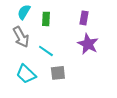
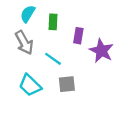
purple rectangle: (84, 18) -> (78, 36), moved

